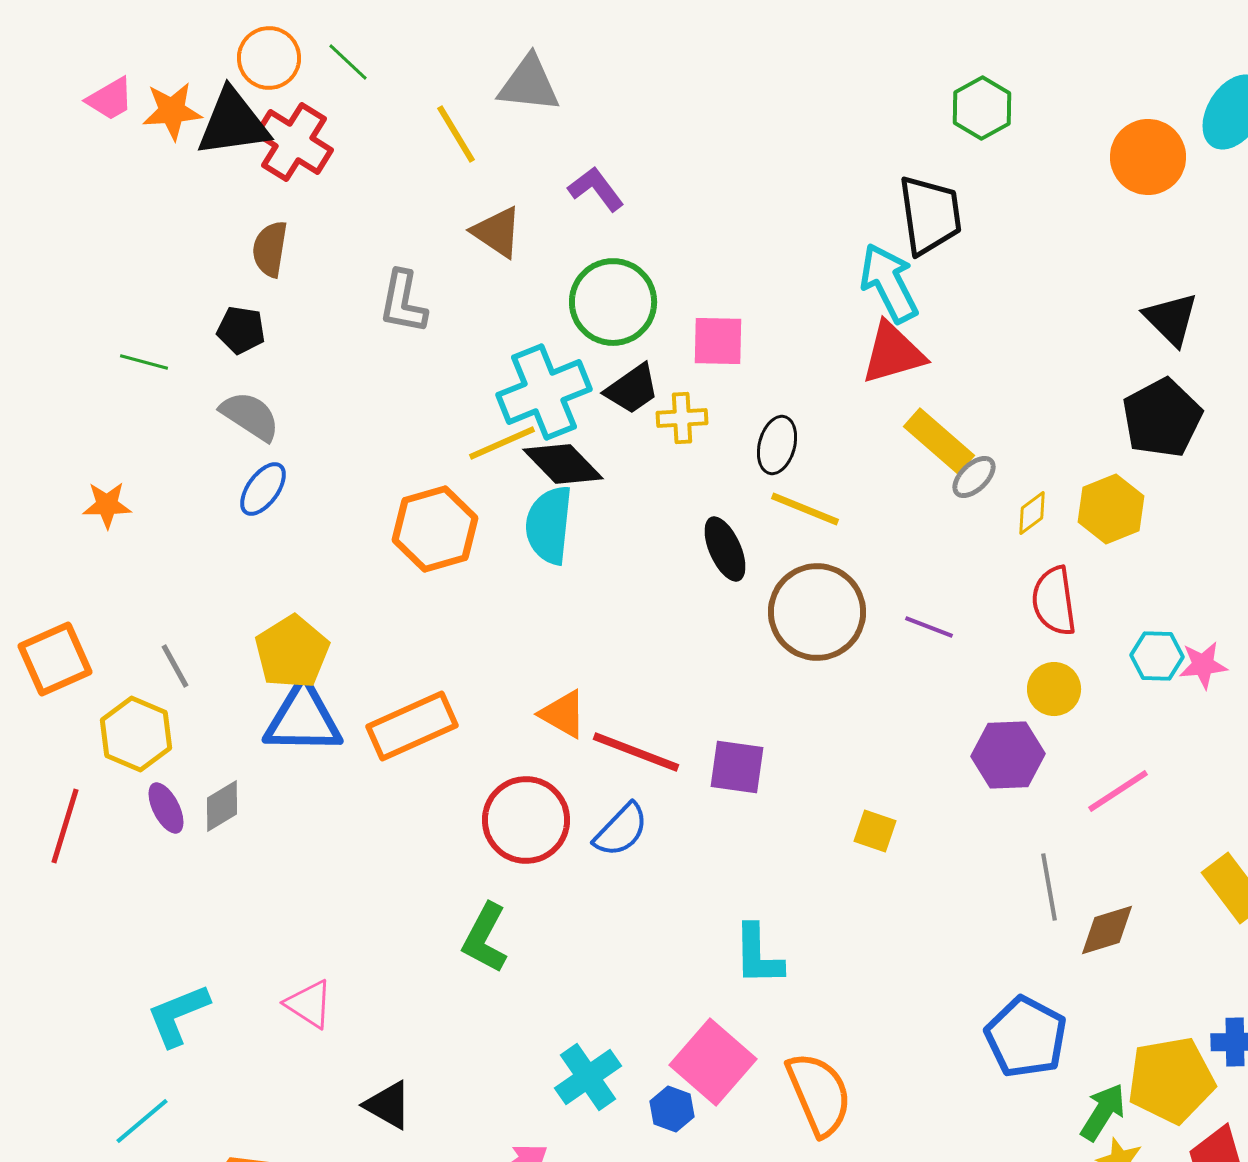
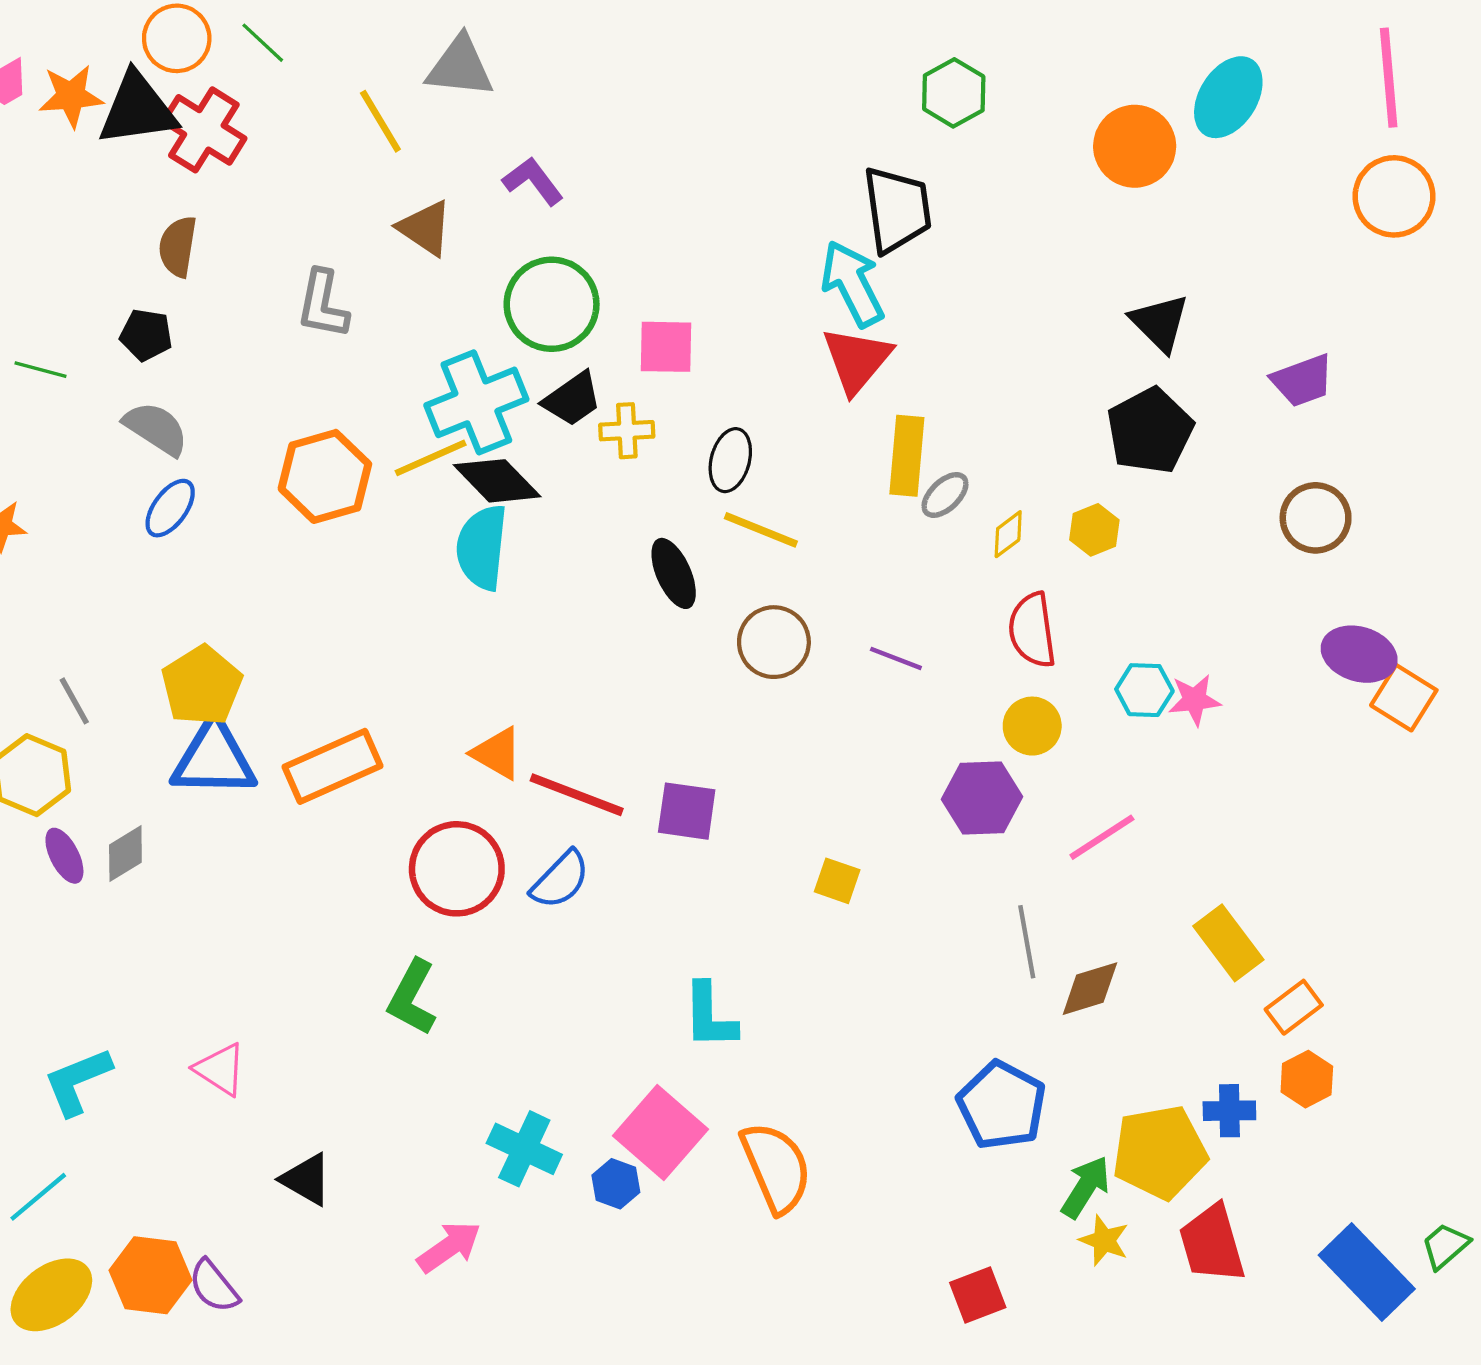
red triangle: (893, 353) -> (857, 360), turned -34
yellow rectangle: (939, 441) -> (907, 456), turned 54
yellow hexagon: (1111, 509) -> (1094, 530), size x0.7
orange hexagon: (435, 529) -> (325, 476), moved
brown circle: (817, 612) -> (774, 642), size x0.7
cyan cross: (588, 1077) -> (524, 1149), turned -30

